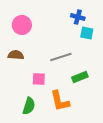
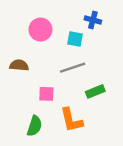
pink circle: (22, 25) -> (40, 30), moved
cyan square: (87, 33) -> (75, 39), moved

